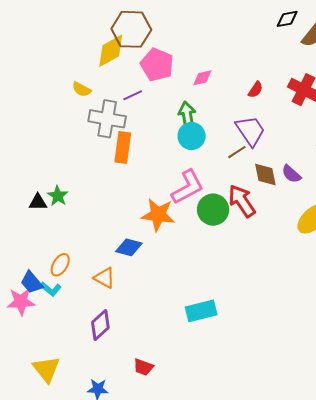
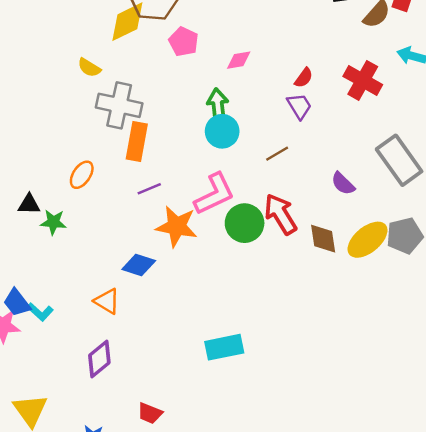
pink pentagon: (157, 65) -> (184, 42), size x0.7
purple line: (133, 95) -> (149, 189), moved
purple trapezoid: (250, 131) -> (299, 106), moved, size x0.7
brown diamond: (265, 174) -> (323, 239), moved
green star: (58, 196) -> (53, 222), moved, turned -30
orange ellipse: (60, 265) -> (82, 175), moved

